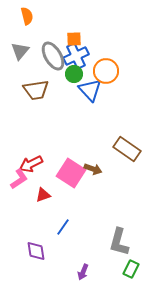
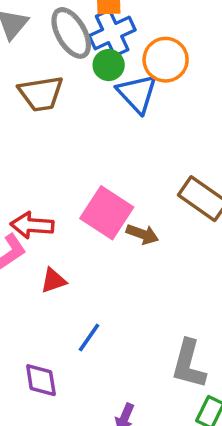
red arrow: (31, 164) -> (32, 225), turned 30
pink square: (71, 173) -> (107, 213), moved

